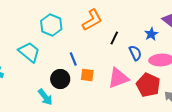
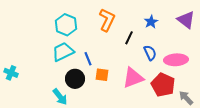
orange L-shape: (92, 20) -> (107, 20), turned -35
blue star: (151, 34) -> (151, 22), moved
cyan trapezoid: (29, 52) -> (63, 52), moved, turned -65

